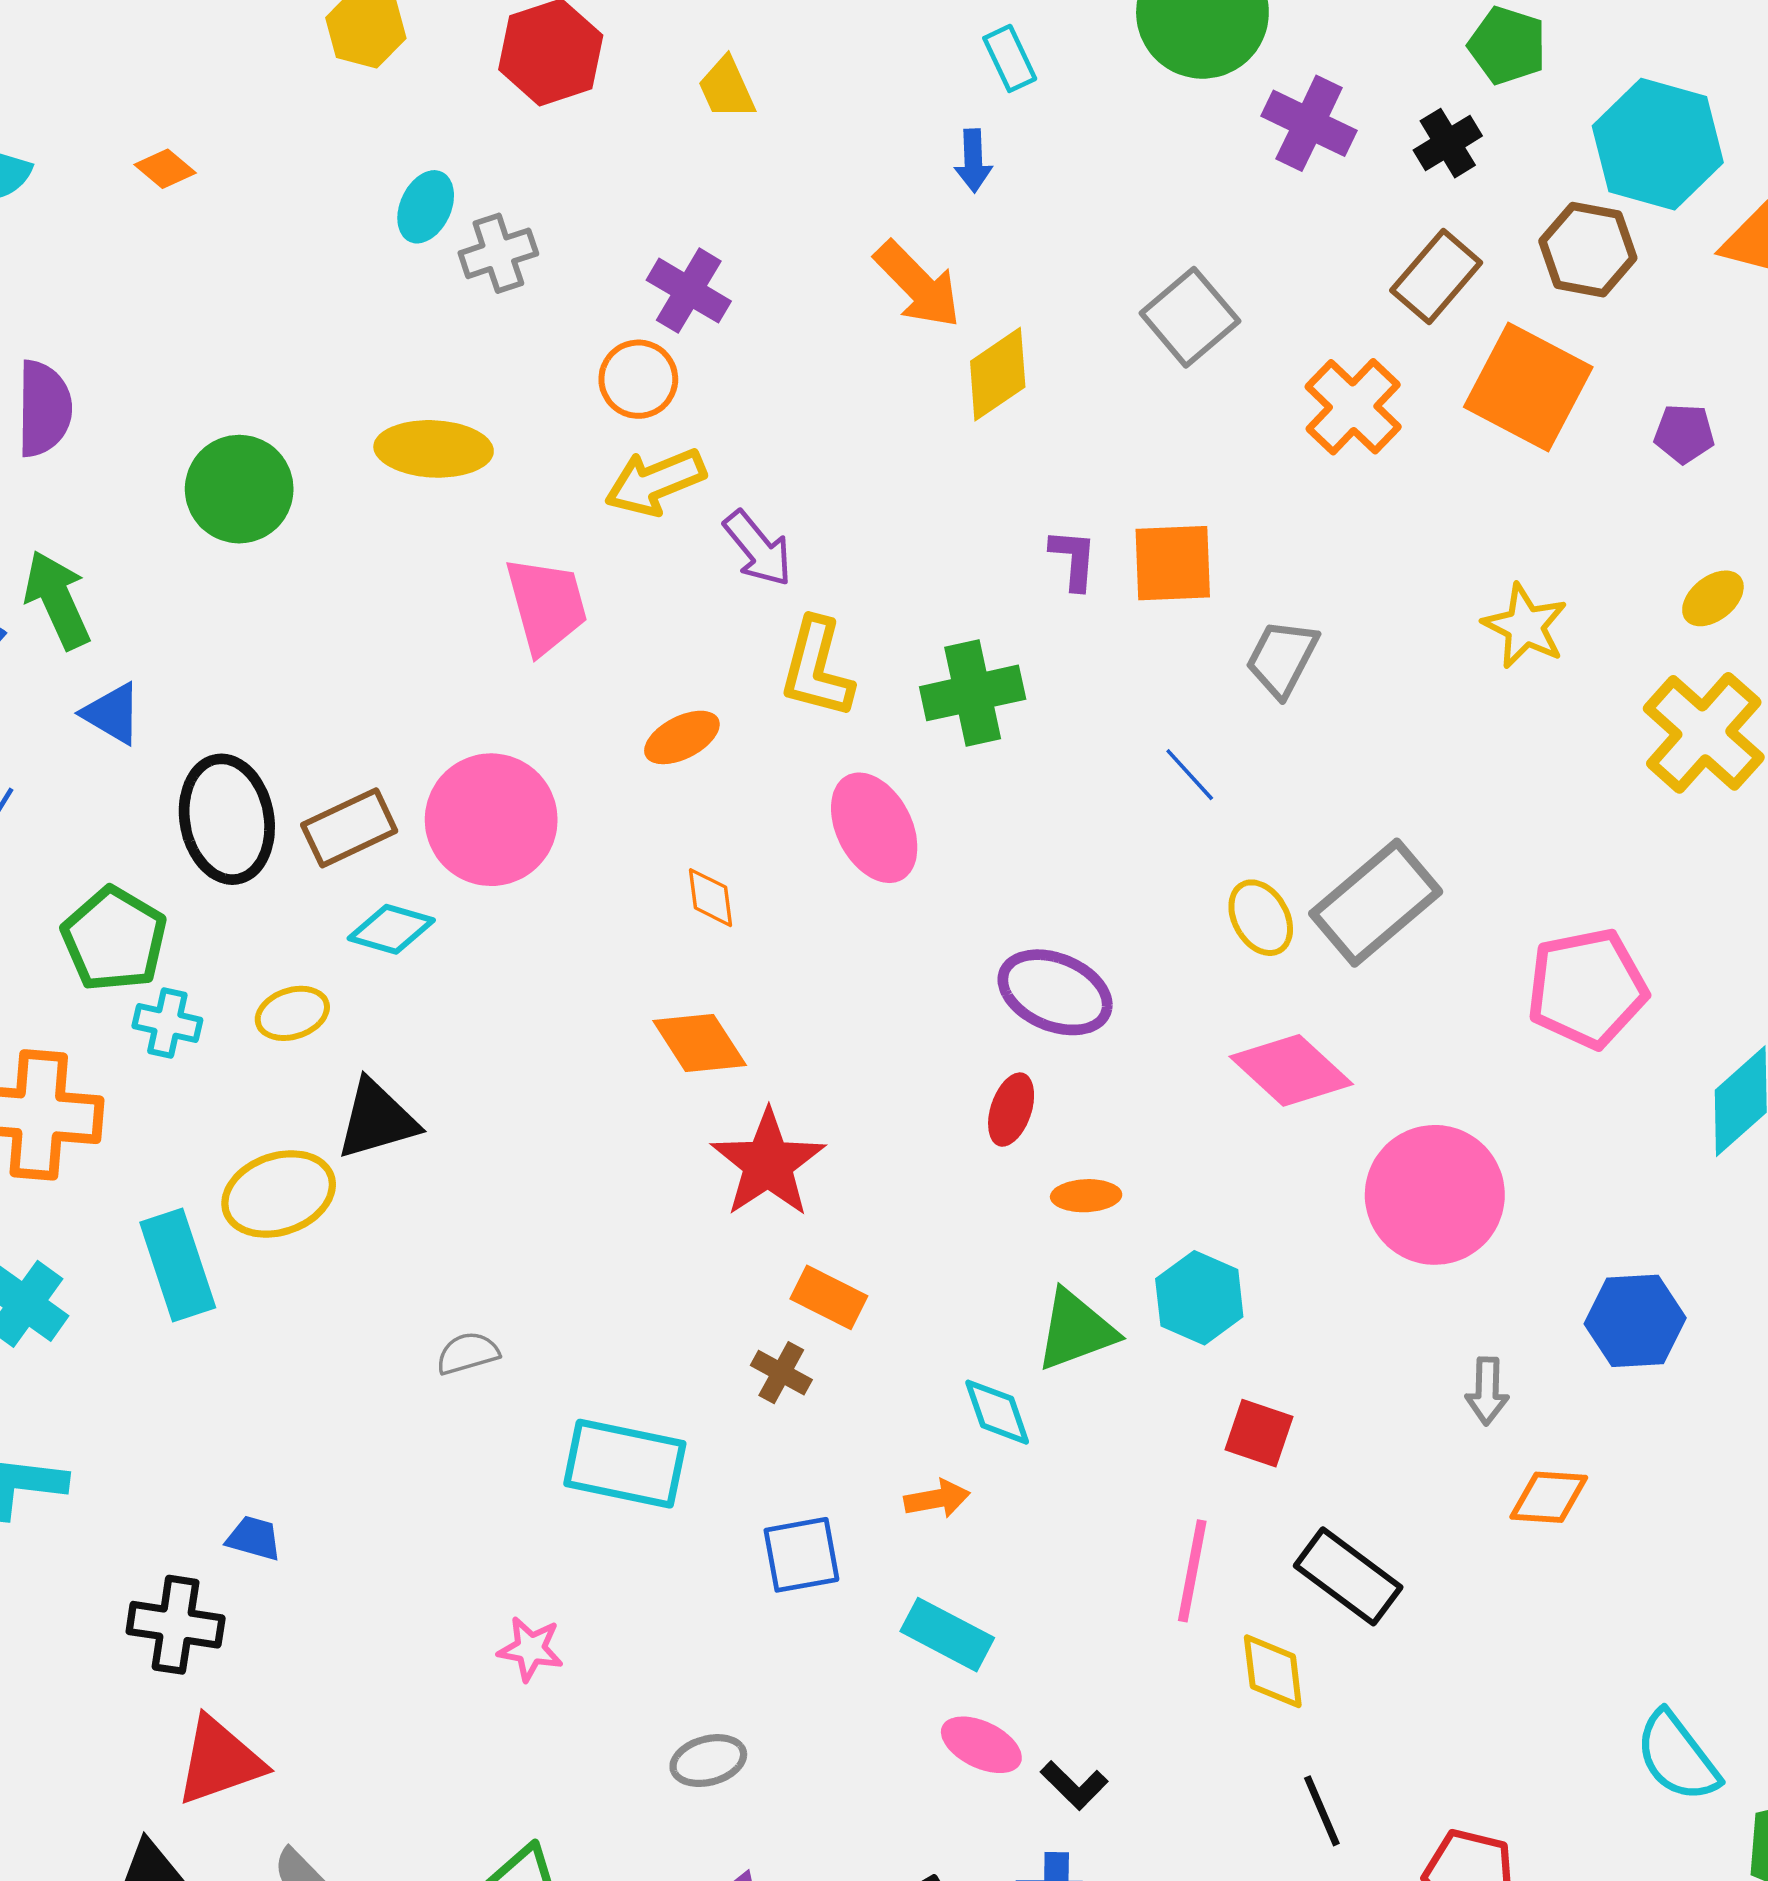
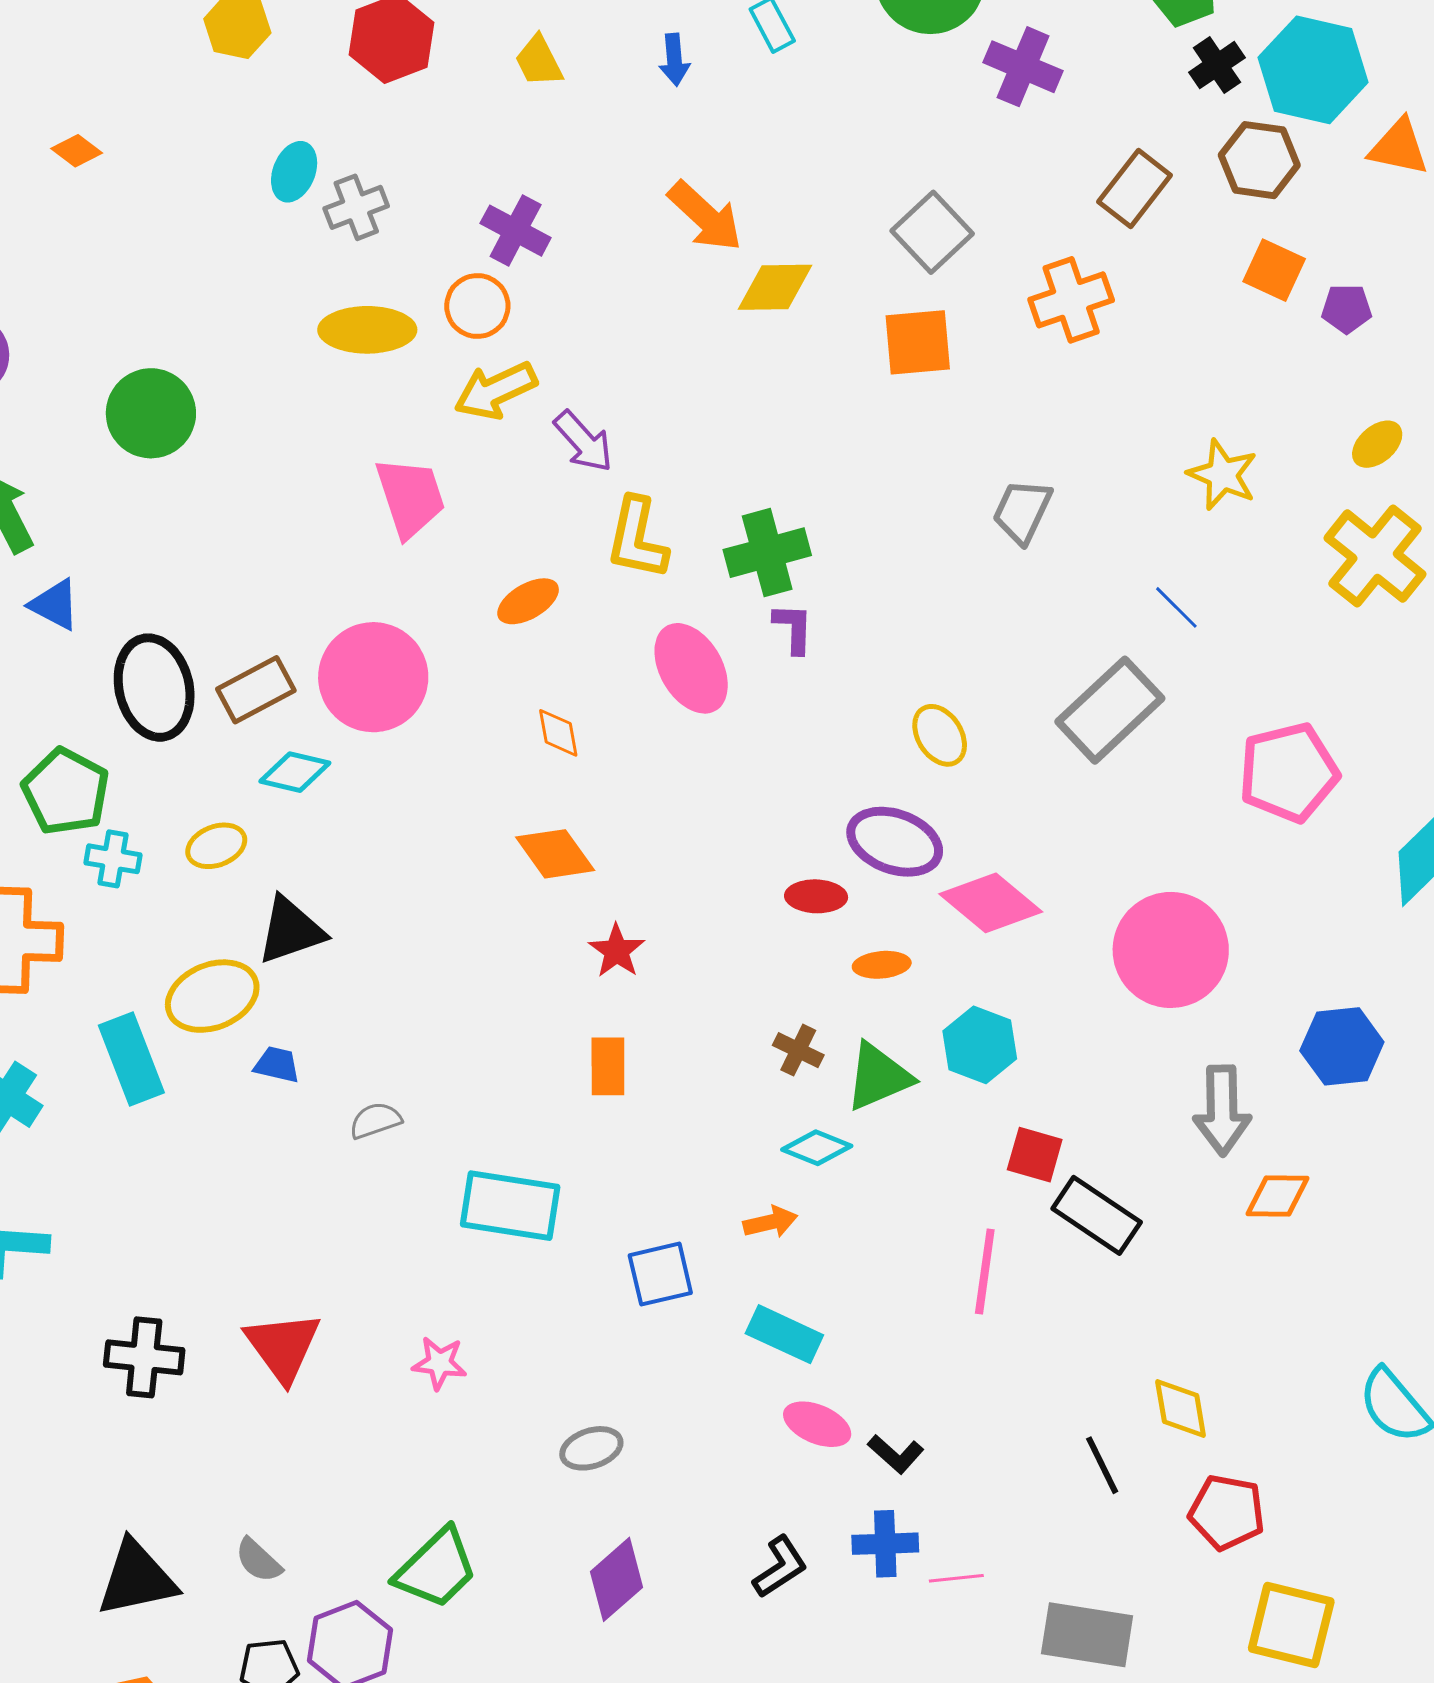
black cross: (1448, 143) -> (1217, 65), moved
blue arrow: (973, 161) -> (674, 60), moved
yellow diamond: (998, 374) -> (775, 287), turned 36
orange square: (1528, 387) -> (1274, 270), moved, size x0.6
orange cross: (1353, 407) -> (1071, 300), turned 30
yellow ellipse: (434, 449) -> (367, 330), moved
purple L-shape: (1074, 559) -> (793, 628), moved
orange square: (1173, 563) -> (918, 342), moved
blue line: (1190, 775) -> (1176, 607), moved
yellow ellipse: (1261, 918) -> (940, 735), moved
purple ellipse: (1055, 992) -> (895, 842), moved
pink diamond: (1291, 1070) -> (991, 903), moved
red ellipse: (1011, 1110) -> (816, 896), turned 76
red star: (768, 1163) -> (617, 951), size x0.6
orange rectangle: (829, 1297) -> (608, 1066), moved, turned 66
brown cross: (781, 1373) -> (798, 1050), moved
gray arrow: (1487, 1391) -> (1222, 1110), size x1.6
cyan diamond: (997, 1412) -> (817, 1148), turned -46
blue trapezoid: (254, 1538) -> (277, 1065), moved
black rectangle: (1348, 1576) -> (1097, 1215), moved
yellow diamond: (1273, 1671) -> (1181, 1409), moved
red triangle: (220, 1761) -> (283, 1347), moved, turned -44

